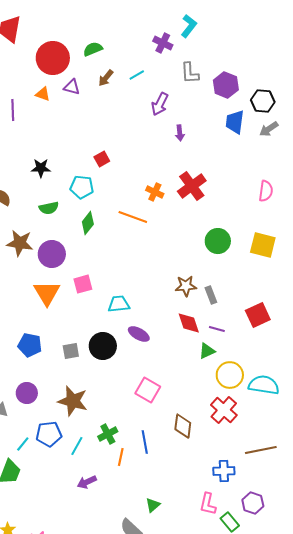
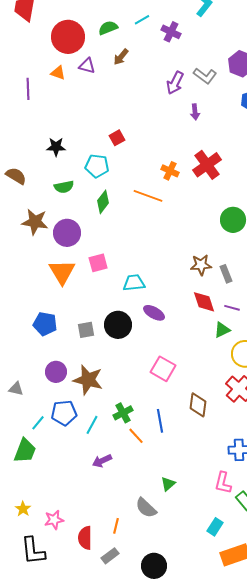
purple cross: (163, 43) -> (171, 32), moved
gray L-shape: (190, 73) -> (205, 76), moved, turned -50
cyan line: (137, 75) -> (142, 20), moved
purple circle: (27, 393) -> (56, 372), moved
orange line: (121, 457) -> (136, 436), turned -54

